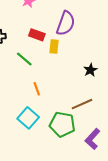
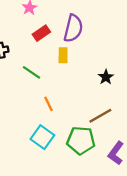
red rectangle: (37, 35) -> (41, 33), moved, turned -49

